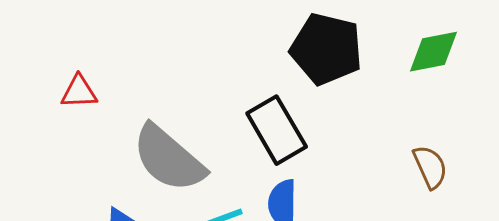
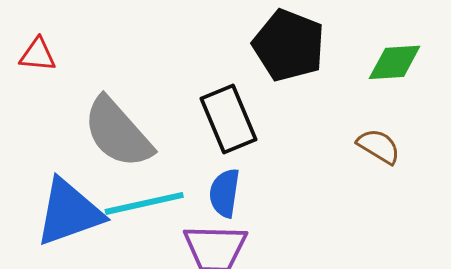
brown semicircle: (430, 167) -> (379, 146), moved, turned -42

